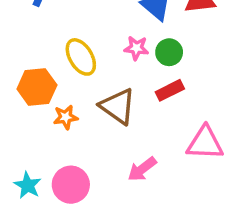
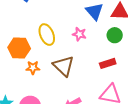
green circle: (169, 52) -> (115, 35), moved
red rectangle: (170, 90) -> (108, 63), moved

